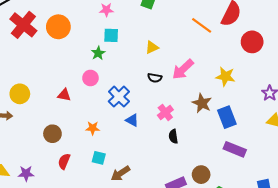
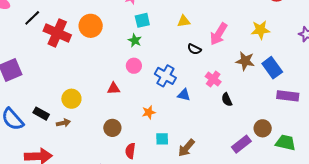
yellow triangle: (152, 47) -> (184, 21), turned 32
black semicircle: (155, 78) -> (194, 49), turned 32

